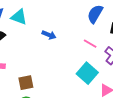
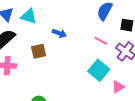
brown square: (26, 83) -> (39, 51), moved

